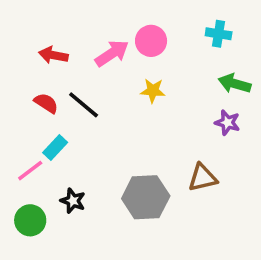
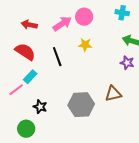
red semicircle: (46, 103) -> (25, 52), size x1.5
black line: (84, 105) -> (57, 57), moved, turned 30
green circle: (30, 220) -> (26, 129), moved

